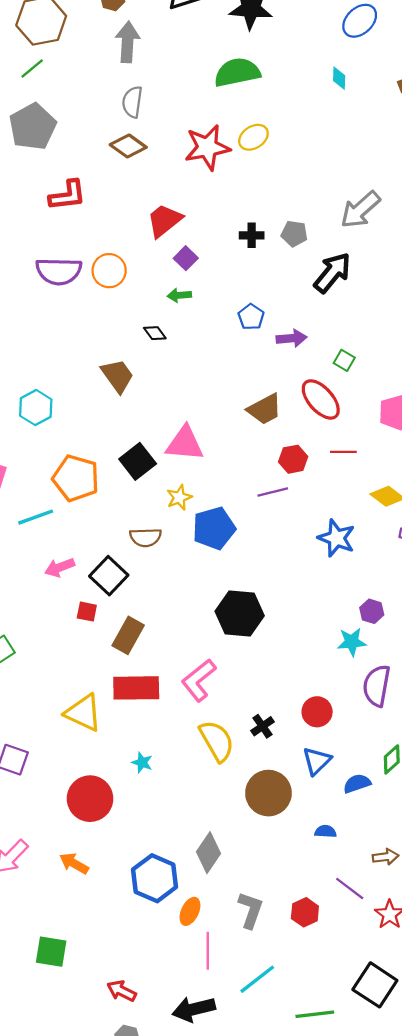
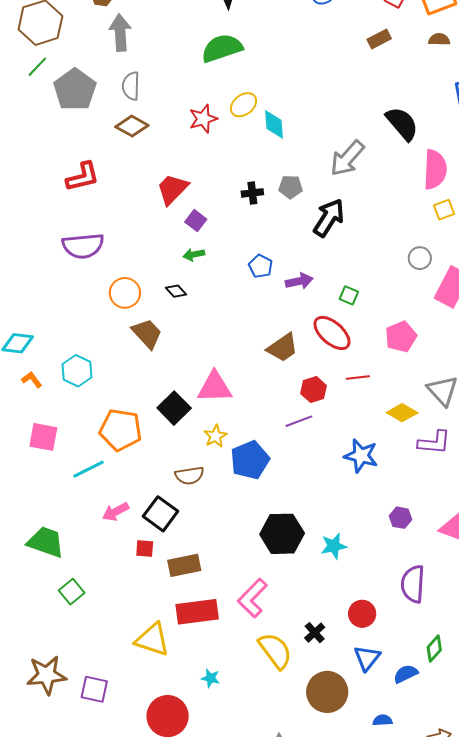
cyan diamond: (339, 78) -> (274, 124), moved, size x1.4
gray pentagon: (33, 127) -> (75, 90), moved
red star: (207, 147) -> (203, 119), size x0.7
orange circle: (109, 271) -> (125, 293), moved
brown rectangle: (128, 635) -> (184, 565), turned 56
cyan star: (352, 642) -> (334, 546), moved

